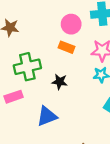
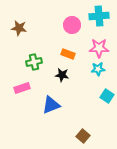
orange rectangle: (67, 47) -> (68, 54), moved
green cross: (27, 67) -> (34, 62), size x0.7

